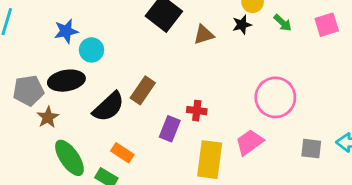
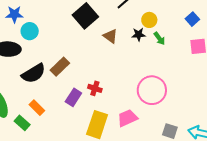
green arrow: (283, 23) -> (159, 38), moved
brown triangle: (204, 35) -> (110, 36), turned 42

